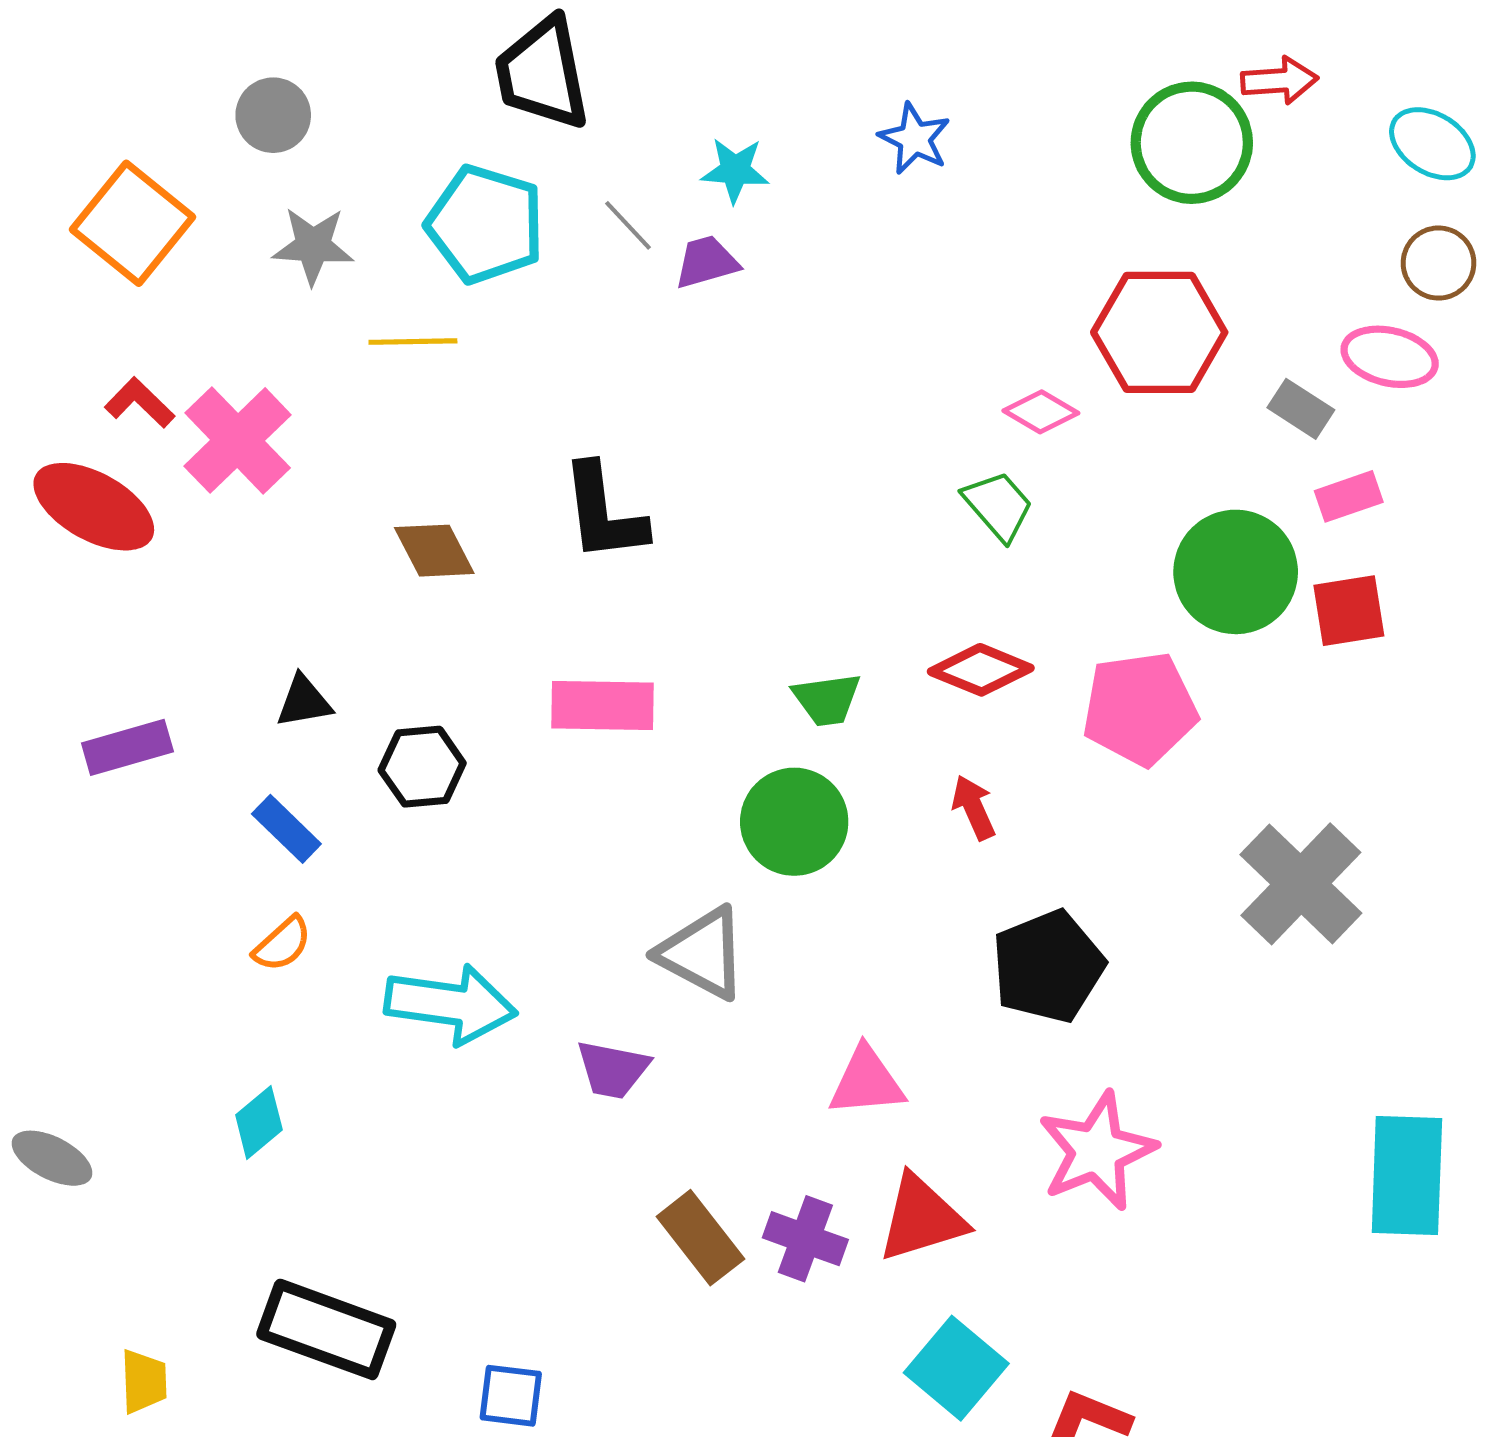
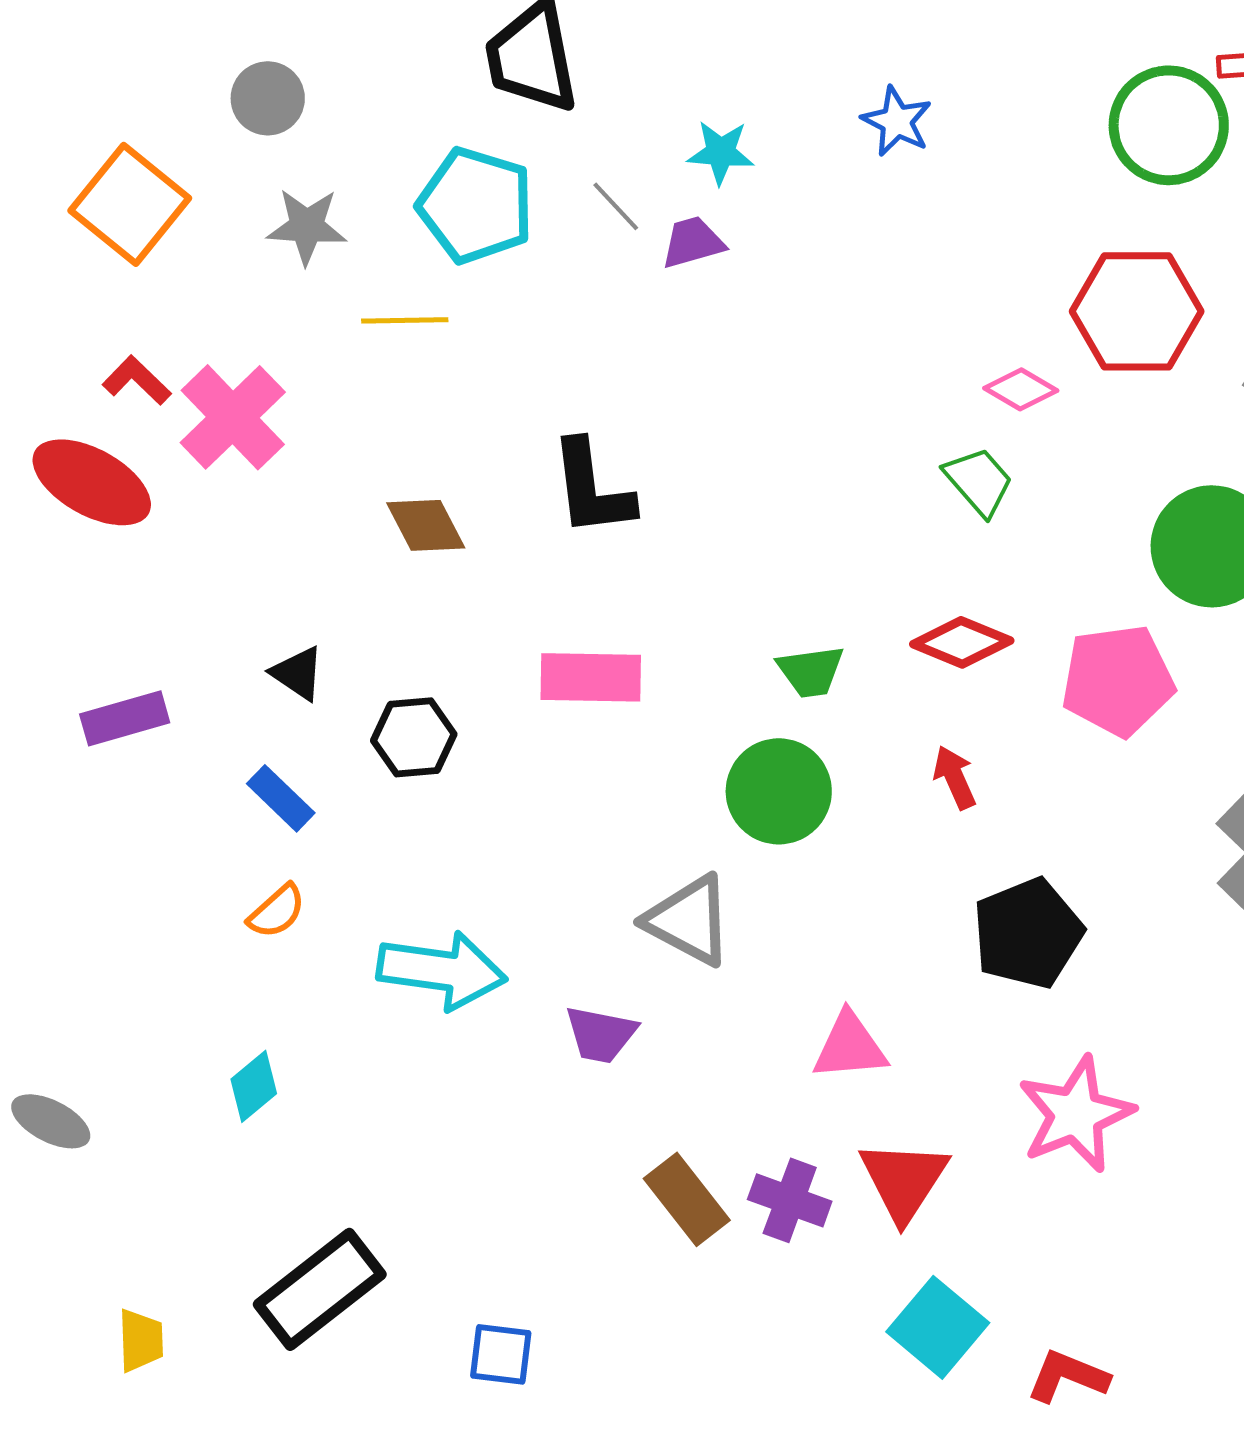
black triangle: (304, 701) -> (298, 673), turned 44
red triangle: (922, 1218) -> (904, 1180), turned -40
black rectangle: (326, 1329) -> (320, 1289), turned -58

